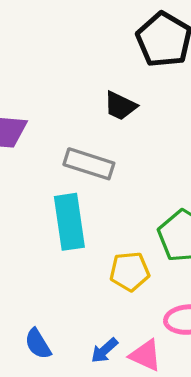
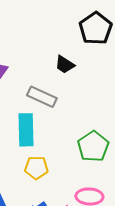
yellow pentagon: (130, 271) -> (36, 168), moved

